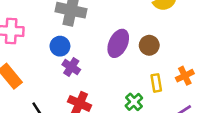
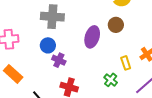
brown circle: (149, 45) -> (116, 25), moved

